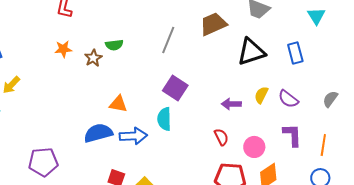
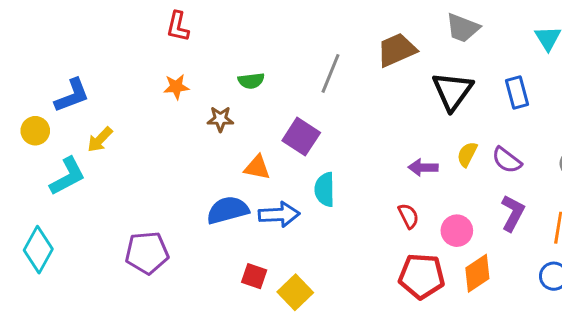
black triangle: (251, 52) -> (452, 91), turned -36
brown star: (93, 58) -> (220, 119), moved, turned 30
purple square: (175, 88) -> (301, 137), moved
purple L-shape: (292, 135) -> (513, 213), turned 30

